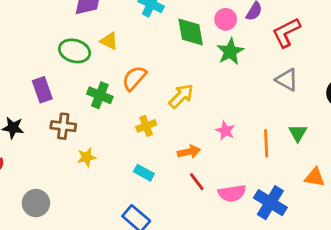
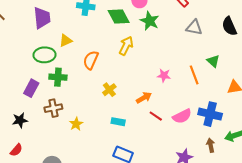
yellow triangle: (109, 41) -> (66, 41), turned -32
purple rectangle: (42, 90) -> (31, 88), turned 66
green cross: (100, 95) -> (58, 77), moved
yellow arrow: (181, 96) -> (126, 46), moved

